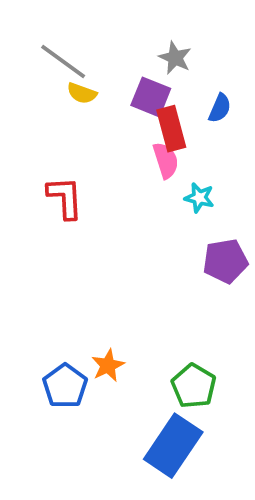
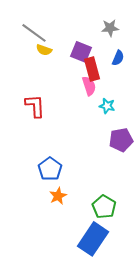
gray star: (175, 58) -> (110, 28), moved, turned -30
blue pentagon: (65, 386) -> (50, 169), moved

